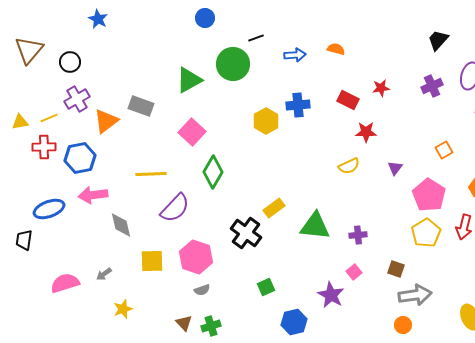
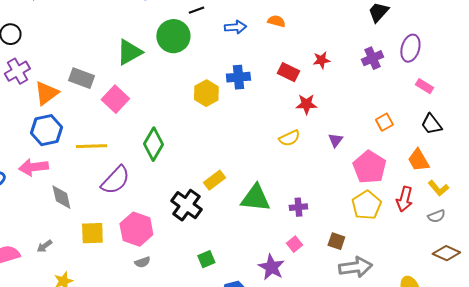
pink square: (192, 132) -> (115, 99), moved
blue hexagon: (80, 158) -> (46, 130), moved

